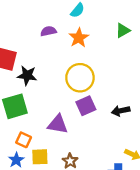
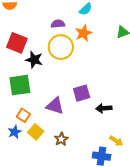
yellow circle: (80, 78) -> (61, 47), moved
black arrow: (121, 111) -> (104, 108), moved
yellow square: (40, 157) -> (36, 132), turned 35

